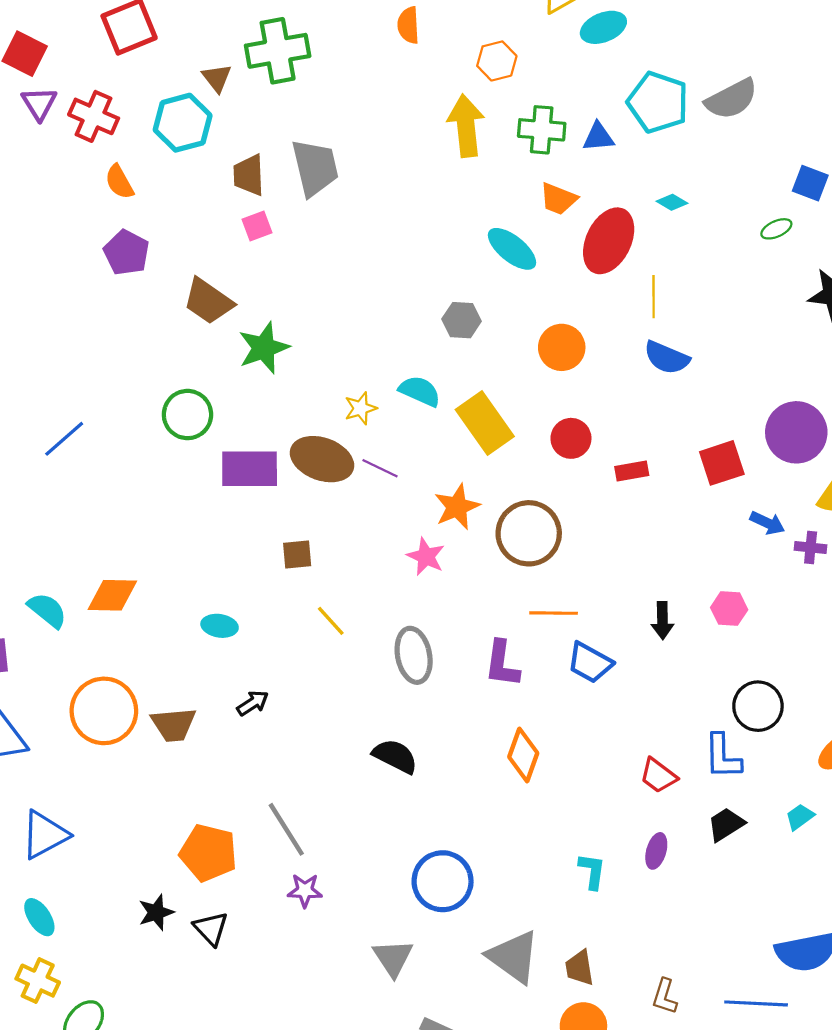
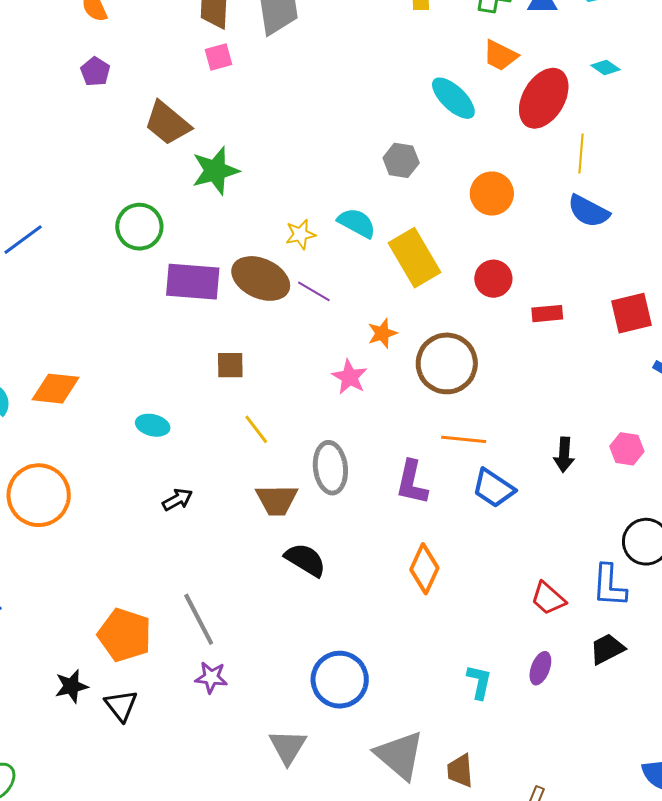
purple pentagon: (126, 253) -> (95, 72), size x0.7
orange star: (457, 507) -> (382, 333), size x0.7
brown trapezoid: (174, 725) -> (277, 500), moved

